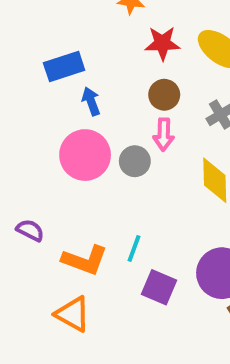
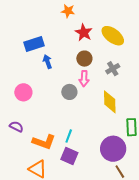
red star: (162, 43) -> (84, 33), turned 30
pink circle: (85, 155) -> (23, 92), moved, size x0.7
purple square: (159, 287) -> (69, 156), moved

